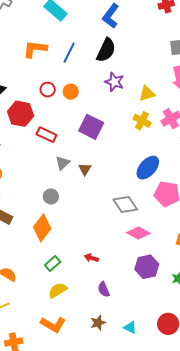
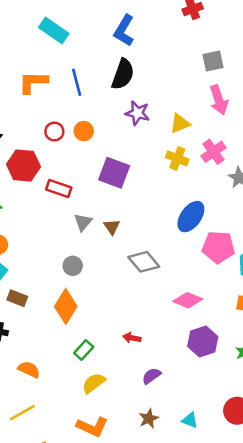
blue line: (69, 53) -> (77, 82), turned -35
gray diamond: (125, 205) -> (144, 262), moved
purple semicircle: (104, 289) -> (151, 376), turned 84

